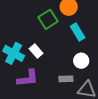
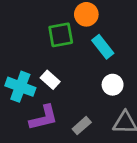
green square: (48, 19) -> (61, 35), turned 30
gray rectangle: (66, 79) -> (82, 126), moved, turned -32

